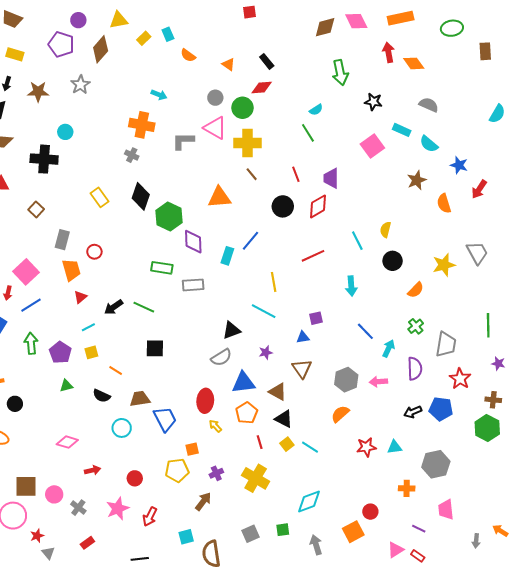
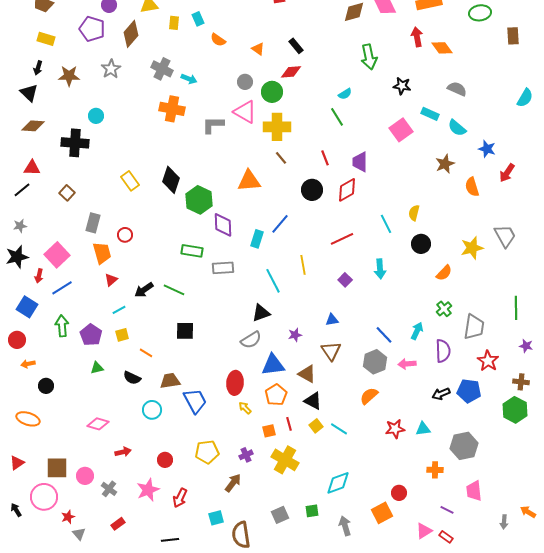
yellow rectangle: (144, 38) -> (174, 23), turned -40
gray cross: (132, 155) -> (162, 69), moved, size x1.5
cyan line: (264, 311) -> (273, 281), moved, turned 35
purple square: (316, 318) -> (345, 280), moved, turned -32
blue line: (365, 331) -> (384, 335), moved
orange square: (192, 449) -> (269, 431), moved

